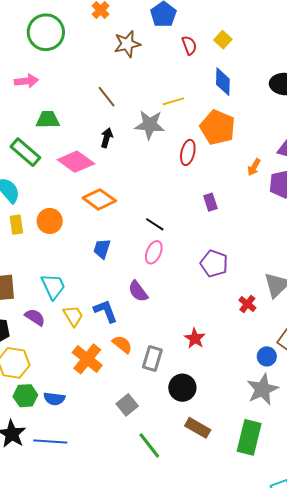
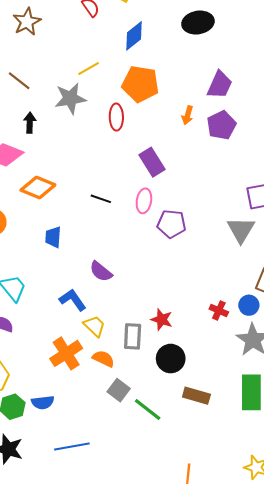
blue diamond: (223, 82) -> (134, 36), turned 64
purple rectangle: (210, 202) -> (152, 162), size x1.5
pink ellipse: (154, 252) -> (144, 201), moved
red cross: (247, 304) -> (219, 311), moved
yellow trapezoid: (73, 316) -> (94, 326), moved
red star: (195, 338) -> (162, 320), moved
orange semicircle: (122, 344) -> (103, 359), moved
orange cross: (87, 359) -> (66, 353), turned 32
blue line: (50, 442) -> (72, 446), moved
green line: (149, 445) -> (148, 410), moved

